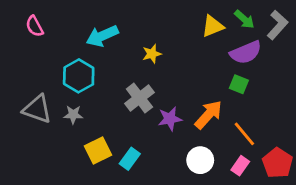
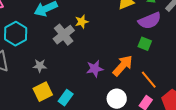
cyan hexagon: (79, 76) -> (16, 34), moved
gray cross: (139, 98) -> (64, 35), moved
gray star: (73, 115) -> (40, 66), moved

